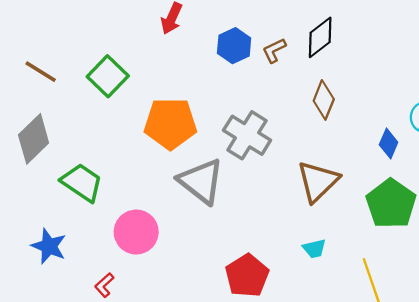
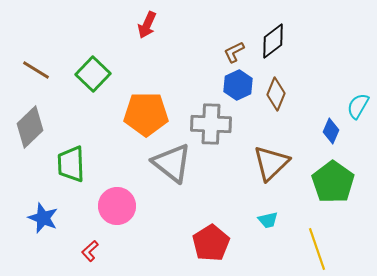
blue hexagon: (234, 46) -> (238, 85), moved
gray cross: (247, 135) -> (211, 124), turned -30
green trapezoid: (82, 182) -> (71, 164), turned -126

